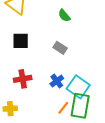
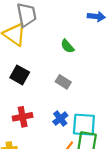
black square: (21, 41) -> (20, 75), turned 30
cyan square: (78, 87) -> (84, 125), turned -30

